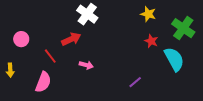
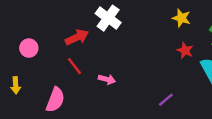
red arrow: (71, 39) -> (77, 37), moved
red line: (50, 56) -> (74, 66), moved

